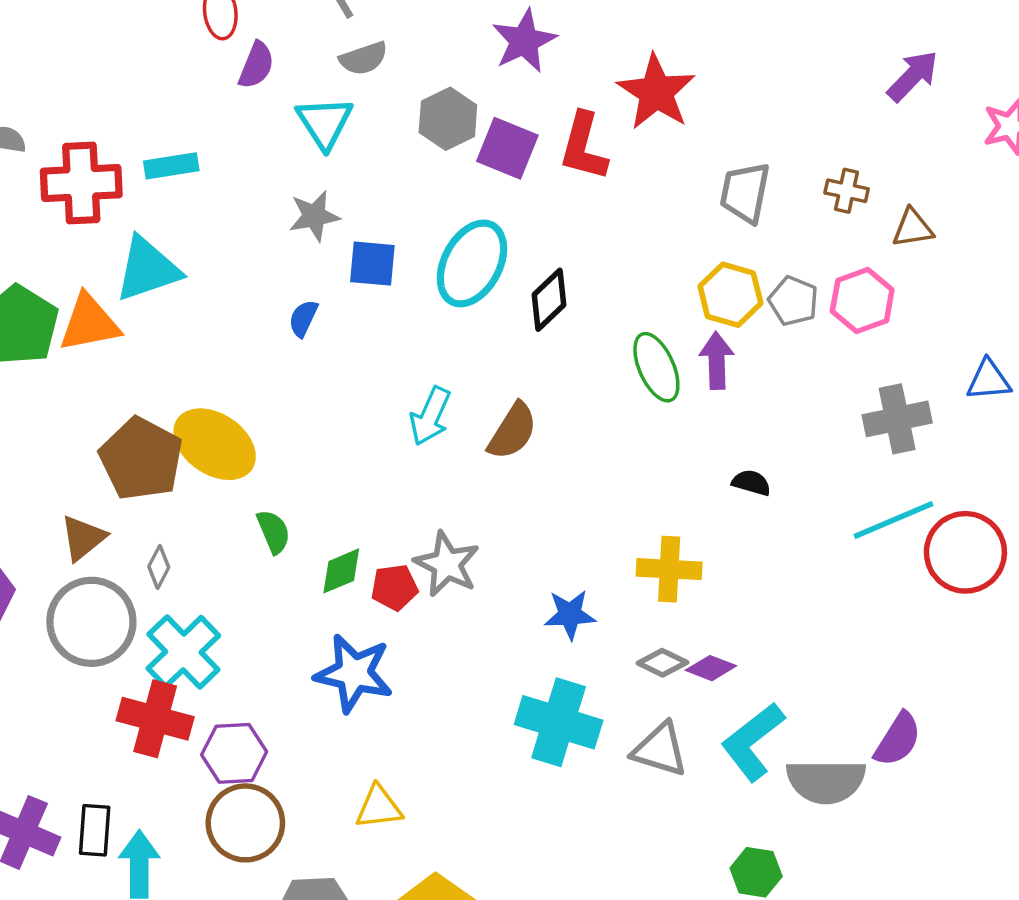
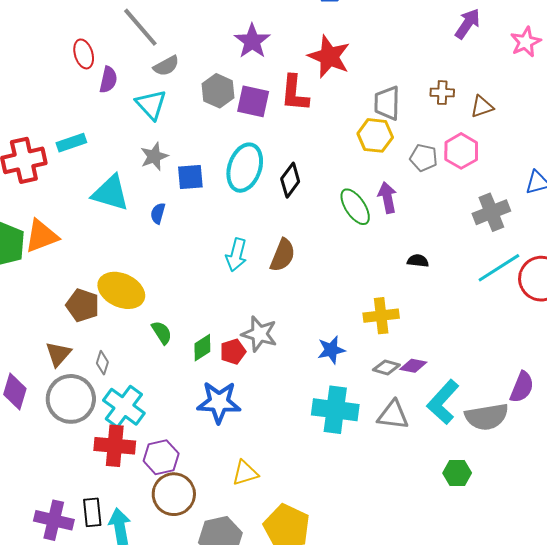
cyan triangle: (148, 269) -> (111, 193), moved, turned 45
yellow hexagon: (730, 295) -> (375, 135), moved
brown pentagon: (141, 459) -> (83, 305), size x0.7

